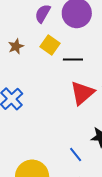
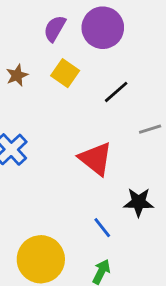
black line: (73, 60) -> (116, 92), moved, turned -42
red triangle: (82, 93) -> (96, 159), moved, turned -40

